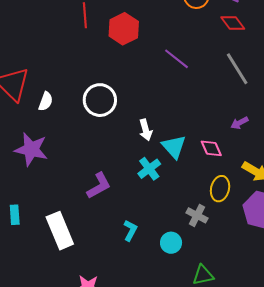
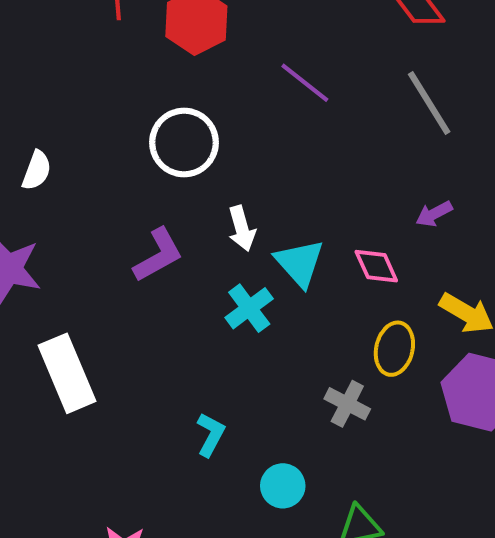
white circle: (100, 100) -> (184, 143), moved
purple L-shape: (99, 186) -> (158, 255), moved
white rectangle: (60, 231) -> (67, 373), moved
cyan circle: (171, 243) -> (283, 486), moved

